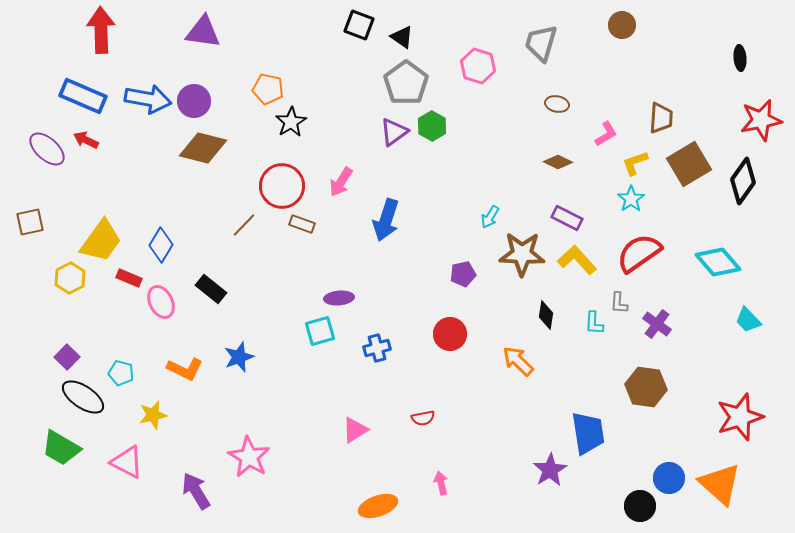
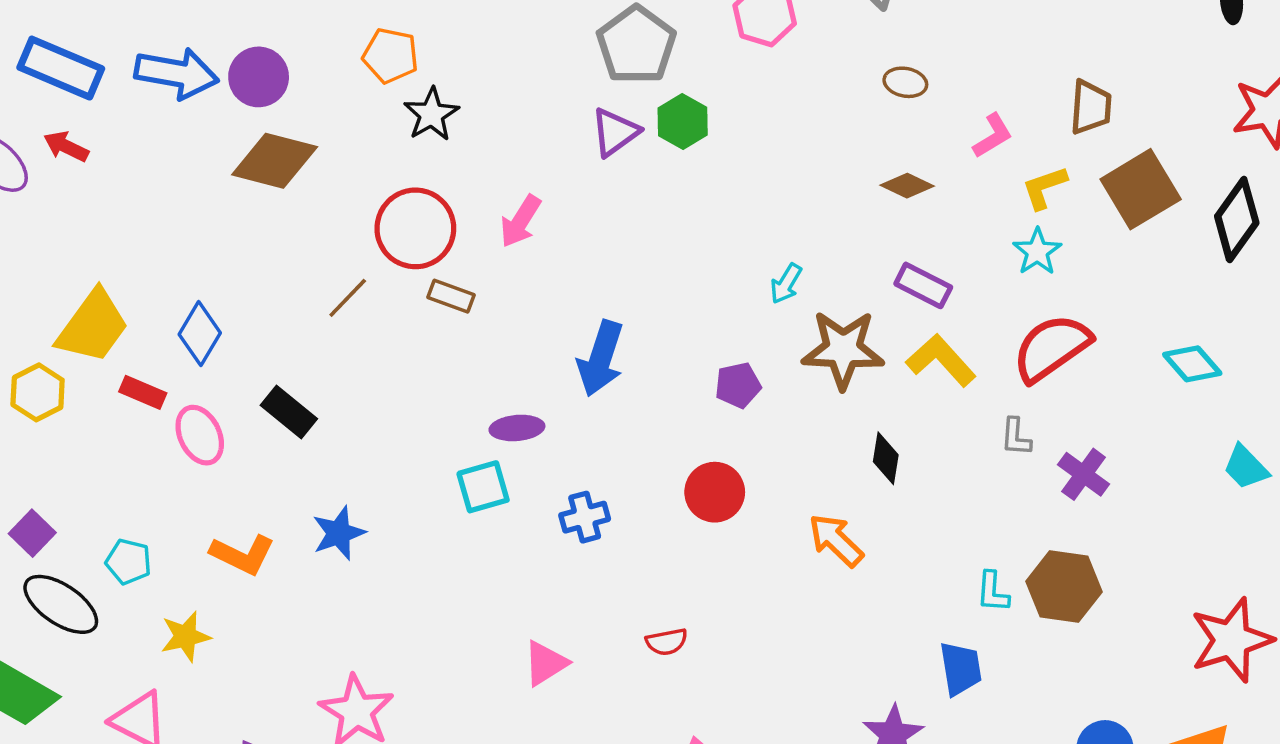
blue arrow: (386, 220) -> (601, 358), moved
cyan diamond: (718, 262) -> (1192, 364), size x0.7
cyan L-shape: (594, 323) -> (993, 592), moved
blue trapezoid: (588, 433) -> (961, 669), size x0.7

